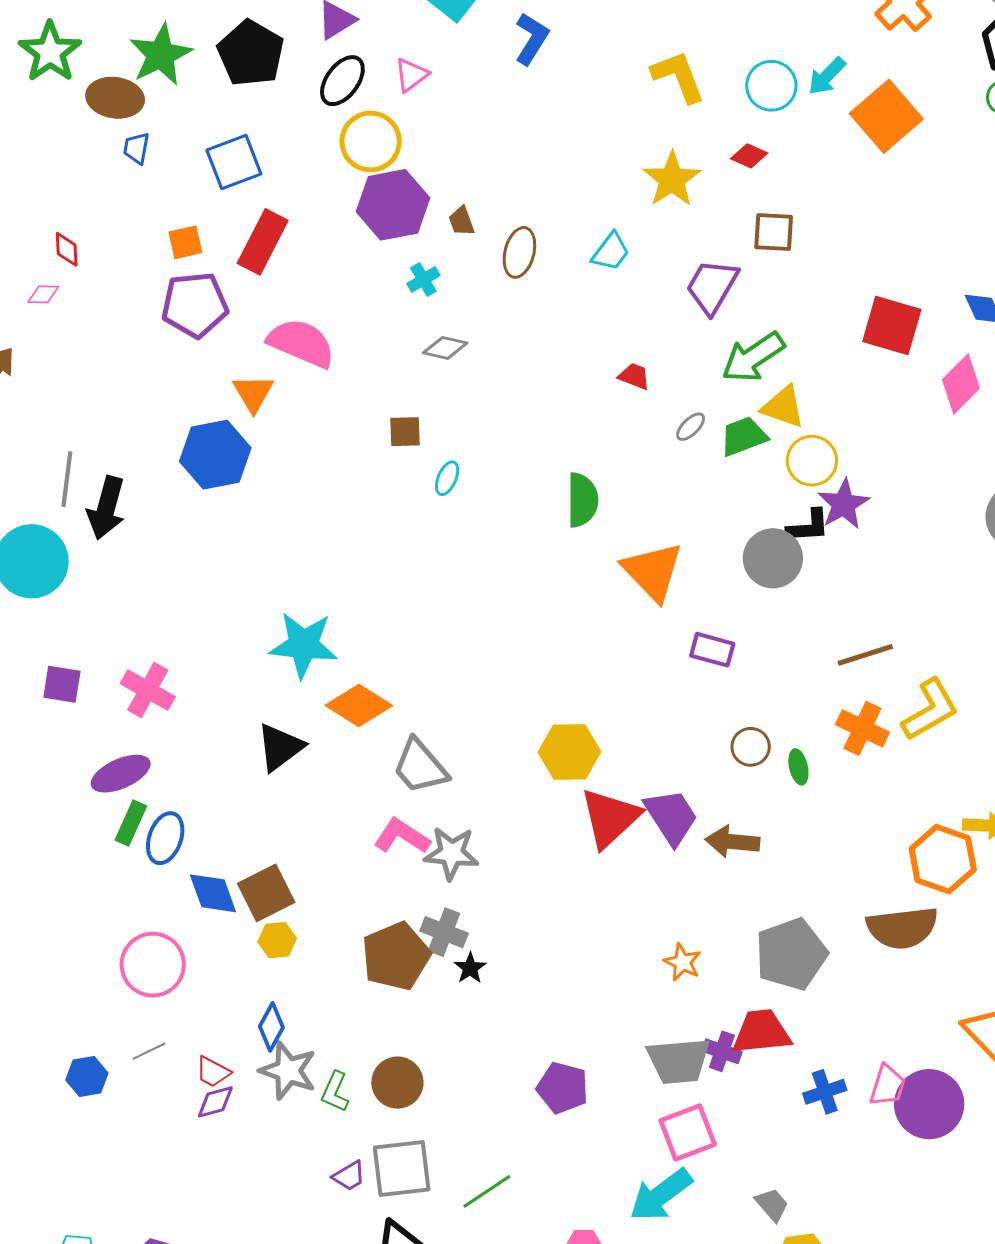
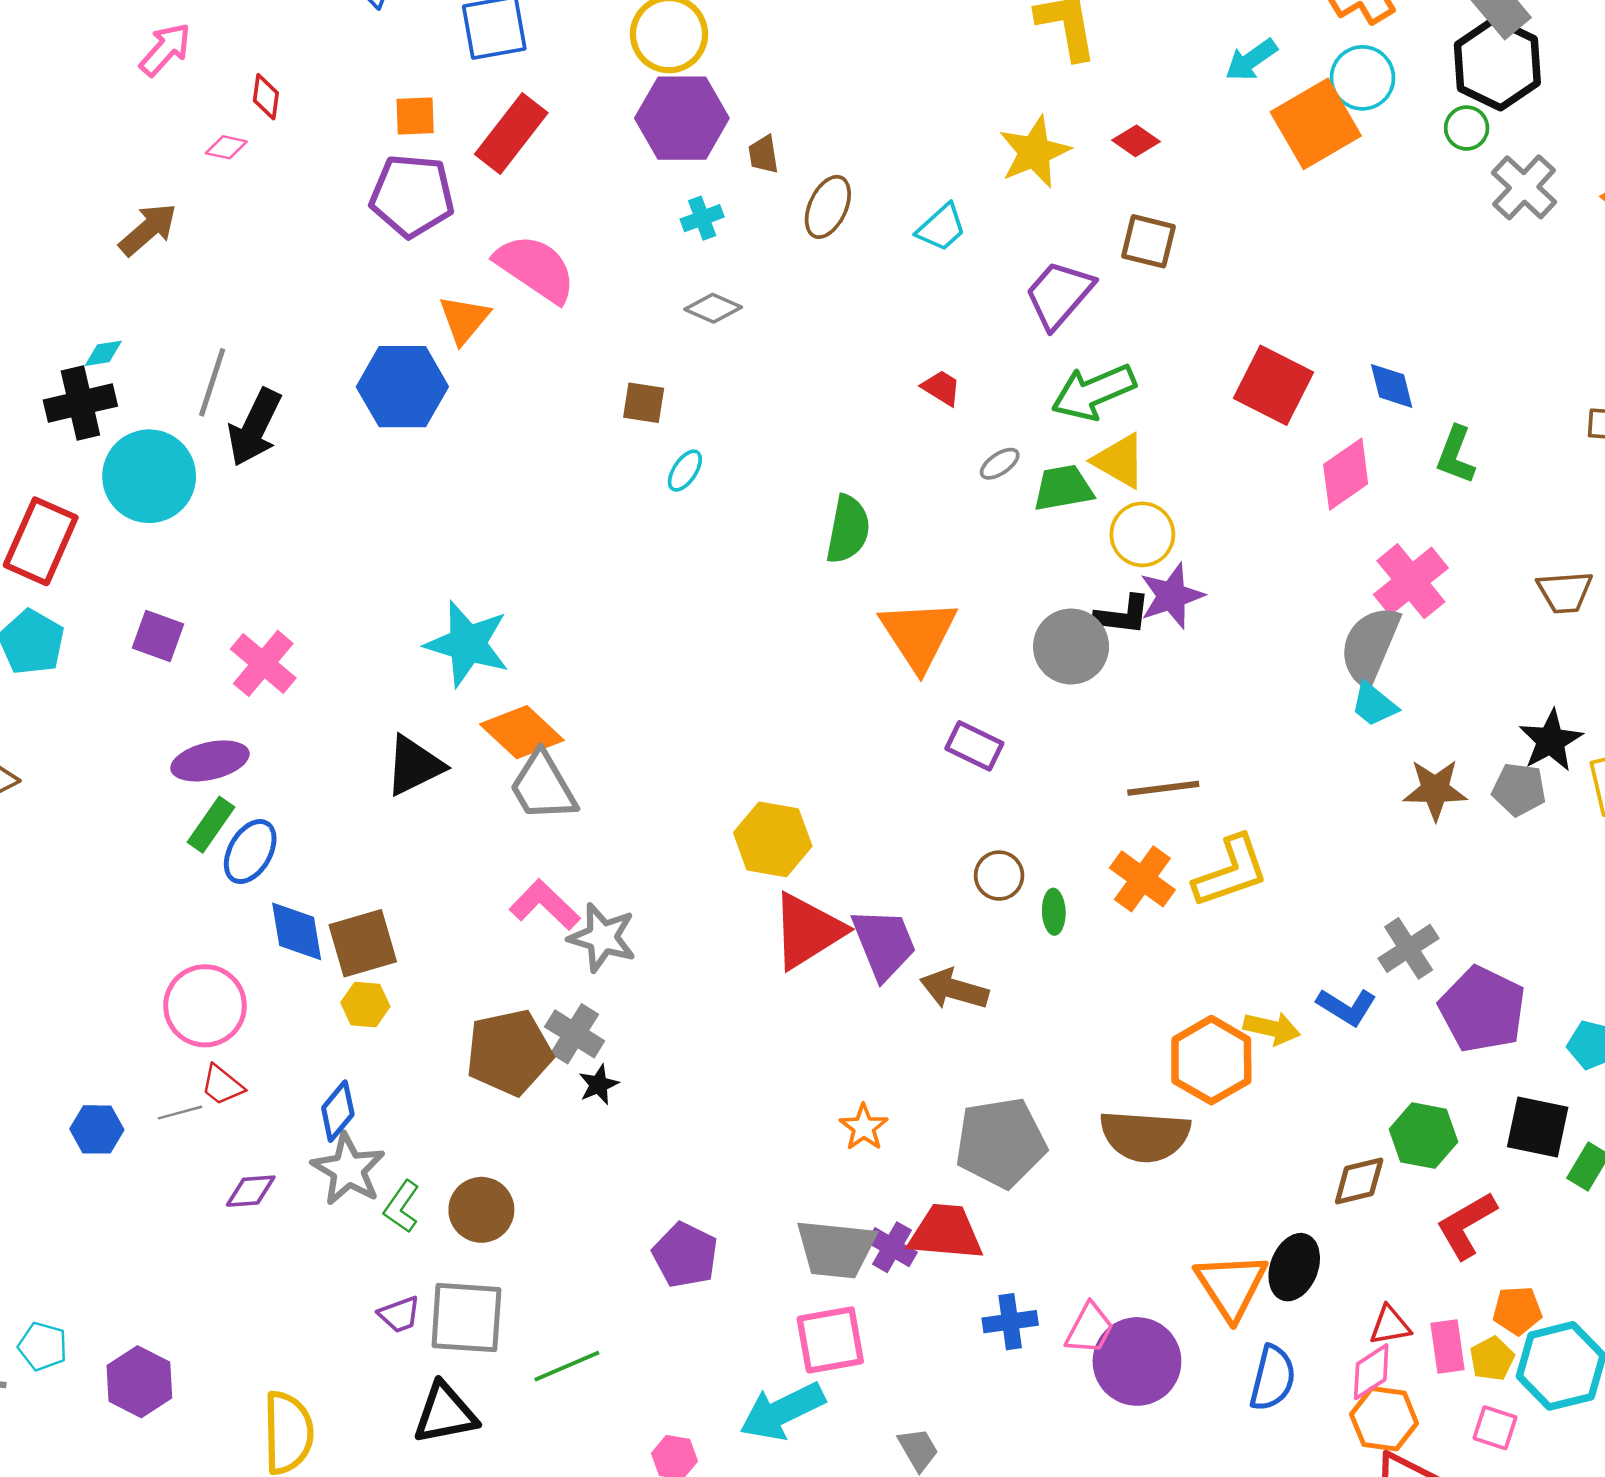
cyan circle: (771, 86) -> (1362, 78), moved
gray trapezoid: (420, 767) -> (543, 786), moved
red trapezoid: (213, 1072) -> (222, 1085), moved

